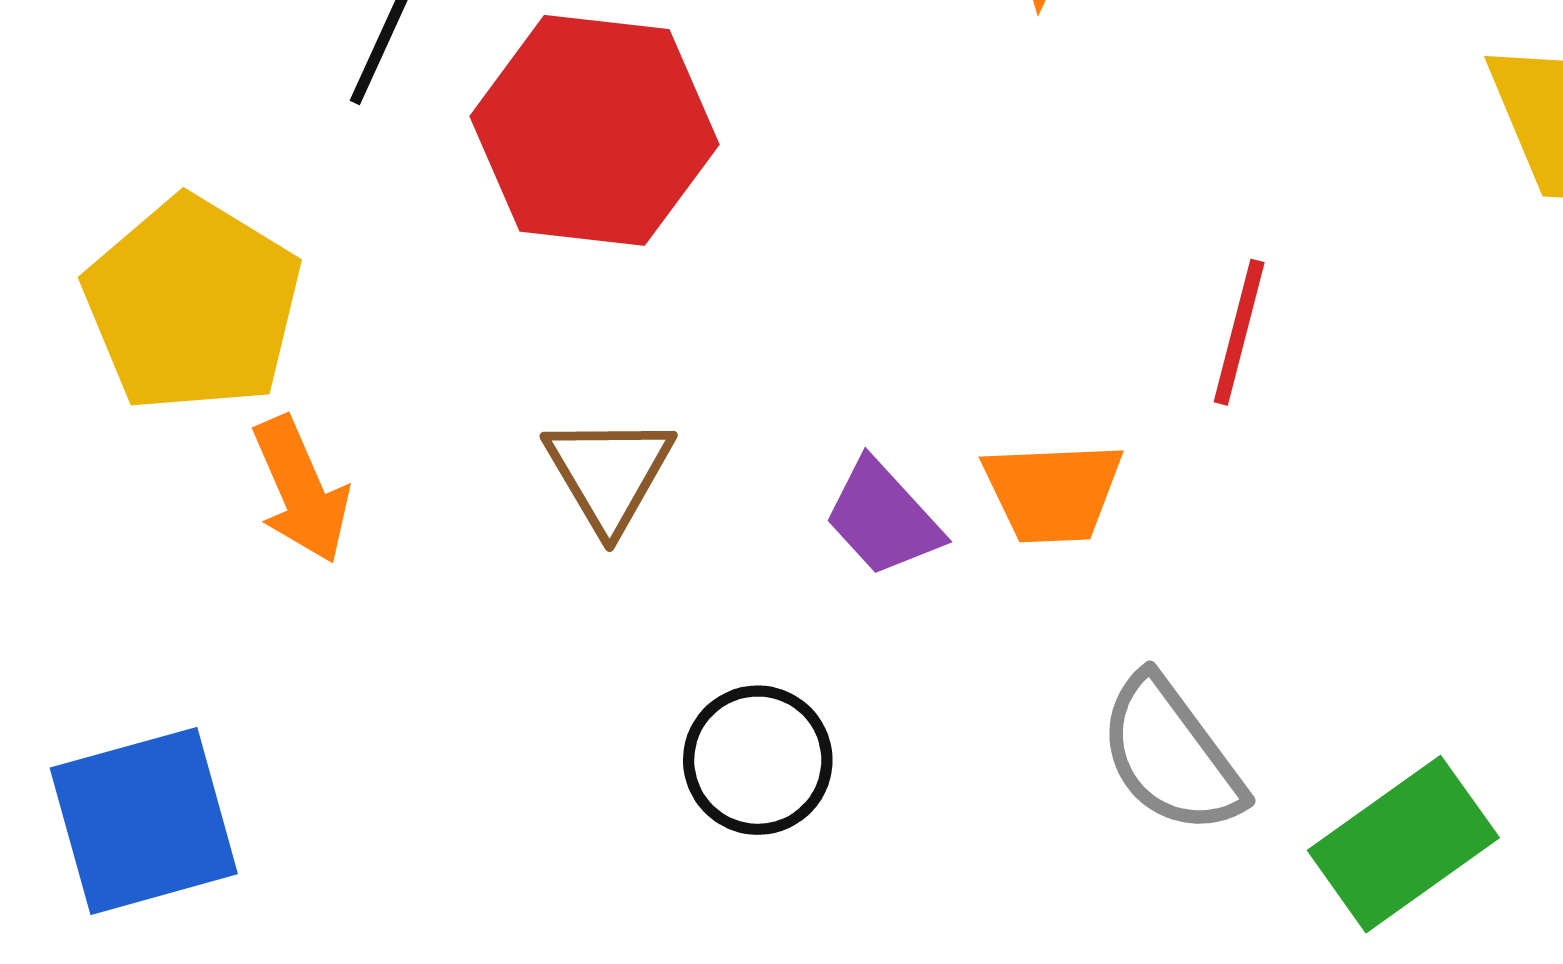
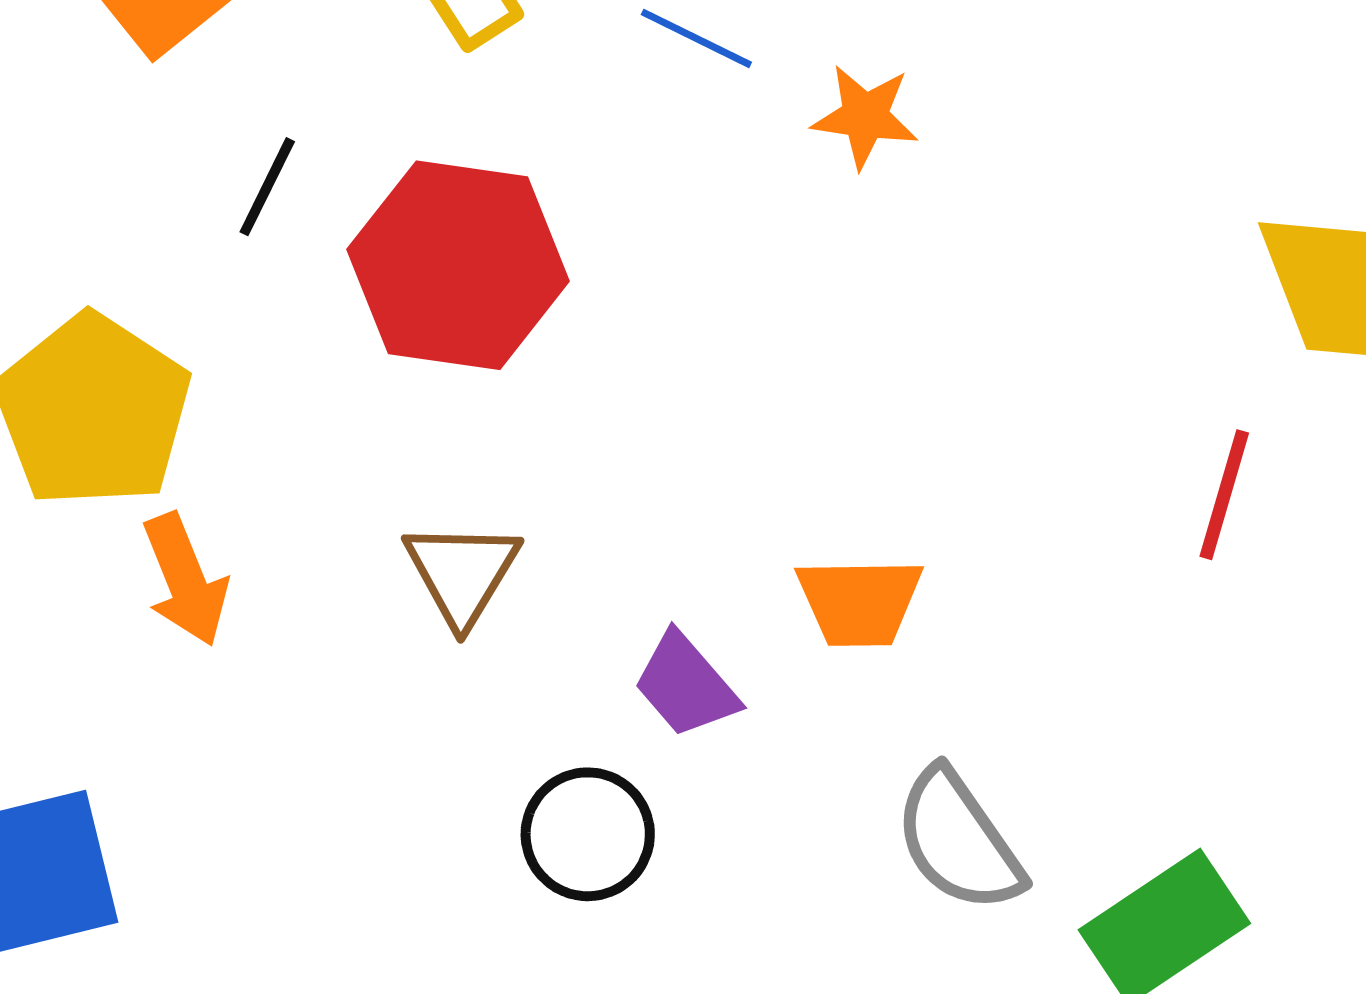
red line: (1239, 332) -> (1224, 495), moved
purple trapezoid: (883, 518) -> (686, 685), moved

